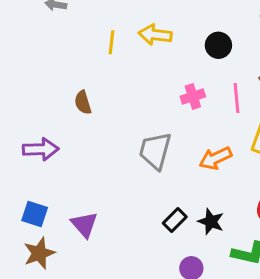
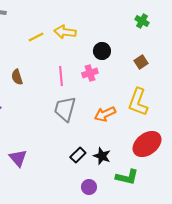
yellow line: (111, 42) -> (36, 37), turned 56
black circle: (218, 45) -> (102, 51), moved
pink line: (237, 98) -> (61, 76), moved

